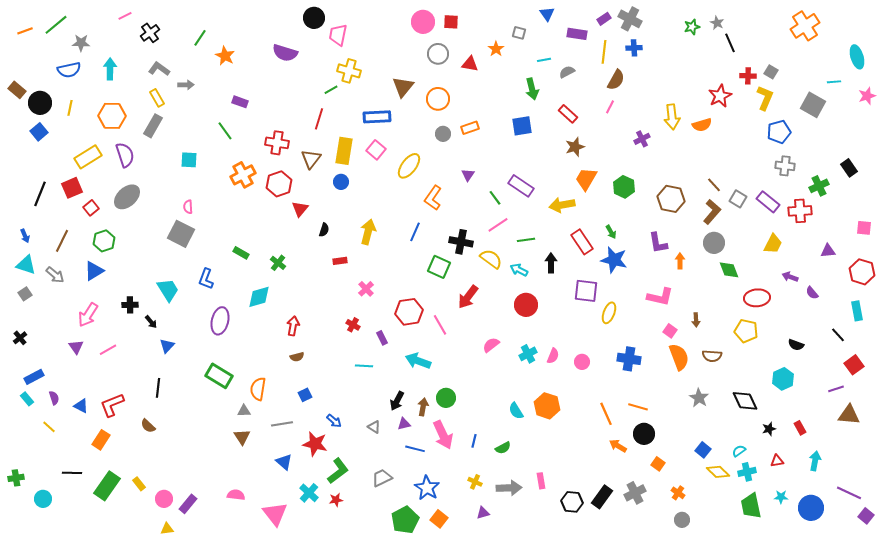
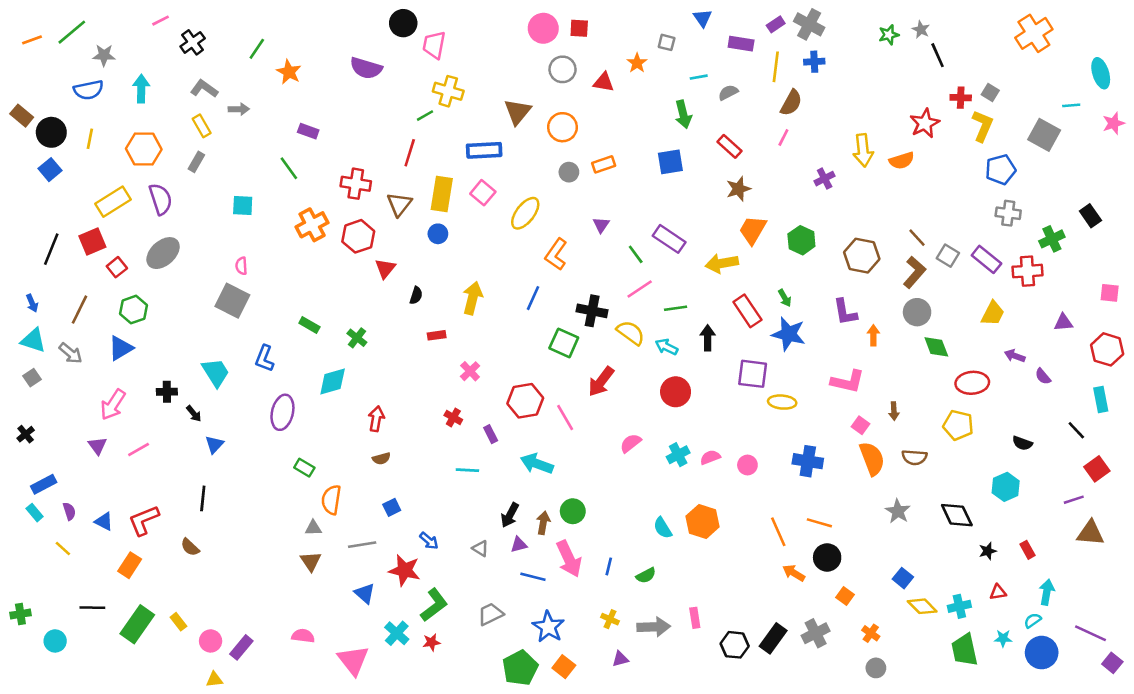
gray rectangle: (153, 126) -> (196, 162), size x0.7
yellow ellipse: (609, 313) -> (782, 402), turned 75
pink semicircle: (553, 356) -> (710, 457), turned -133
green rectangle: (219, 376) -> (304, 468), moved, size x0.6
cyan semicircle: (739, 451) -> (1033, 620), moved

